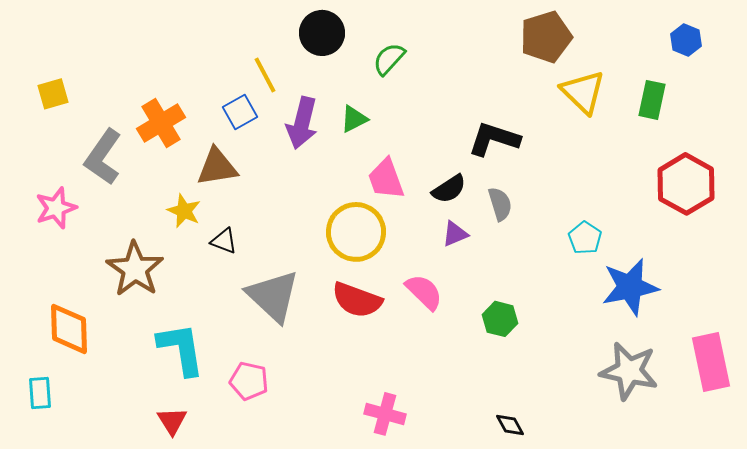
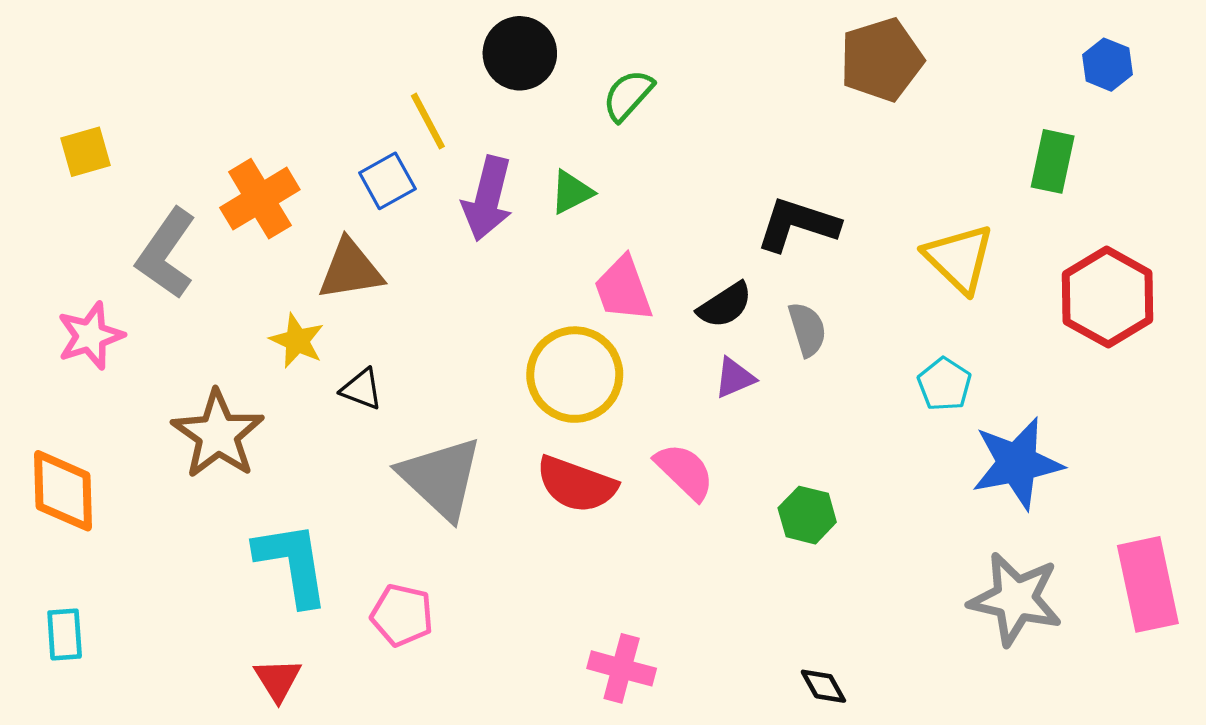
yellow triangle: (583, 92) -> (959, 258), moved
orange diamond: (69, 329) -> (63, 491), moved

